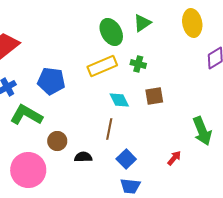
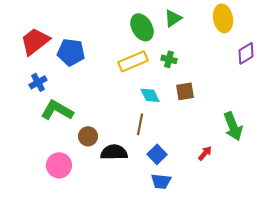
blue pentagon: (51, 81) -> (71, 52), moved
black semicircle: (83, 157) -> (114, 152), size x1.5
pink circle: (28, 170) -> (59, 165), size x0.7

